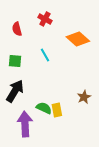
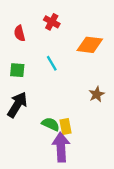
orange diamond: (78, 39) -> (90, 45), turned -35
brown star: (84, 97) -> (97, 94), moved
purple arrow: (25, 124) -> (61, 147), moved

